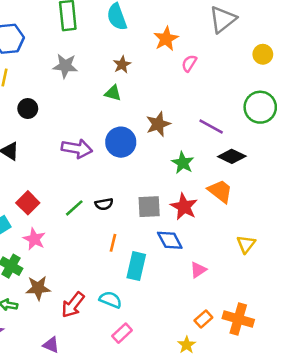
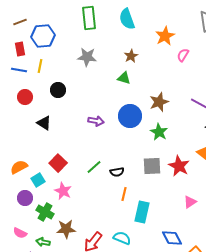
purple arrow: (77, 149) -> (96, 121), size x0.7
green star: (183, 163) -> (159, 132), moved
black semicircle: (104, 204) -> (117, 172), moved
blue diamond: (170, 240) -> (172, 238), moved
pink triangle: (198, 270) -> (190, 202), moved

